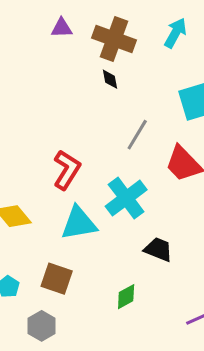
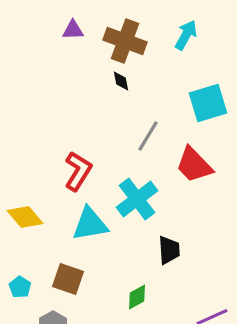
black trapezoid: (158, 249) -> (169, 250), turned 64

